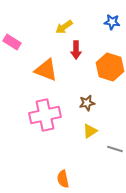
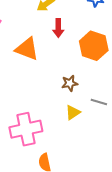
pink cross: (45, 115) -> (26, 129), moved
gray line: (115, 149) -> (99, 102), moved

